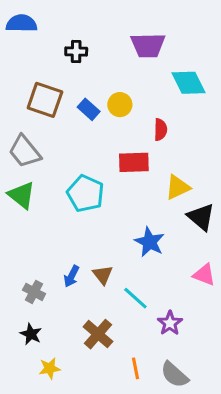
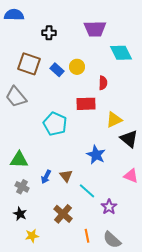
green triangle: (22, 195) -> (19, 160), moved, turned -36

